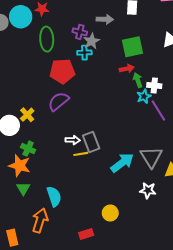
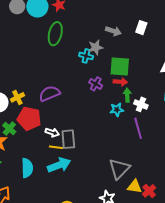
purple cross: (80, 32) -> (96, 84), moved
green square: (133, 47) -> (120, 67), moved
red pentagon: (62, 71) -> (29, 119), moved
cyan star: (144, 96) -> (117, 110), moved
cyan arrow: (122, 163) -> (59, 165), moved
cyan semicircle: (54, 196) -> (27, 168), moved

